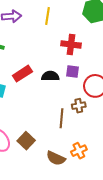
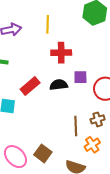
red cross: (71, 44) -> (61, 53), moved
brown cross: (79, 106) -> (98, 119), moved
orange cross: (79, 151) -> (92, 145), moved

